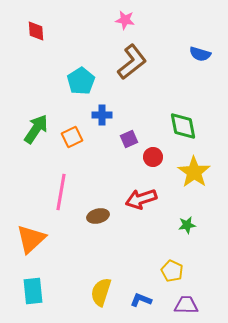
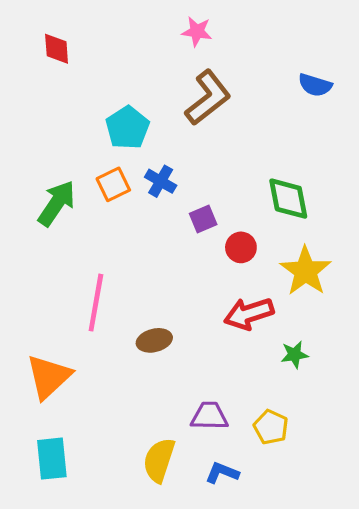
blue cross: (102, 115) -> (161, 181), turned 30
orange square: (72, 137) -> (113, 184), moved
red arrow: (141, 199) -> (249, 314), moved
purple trapezoid: (186, 305) -> (209, 416), moved

